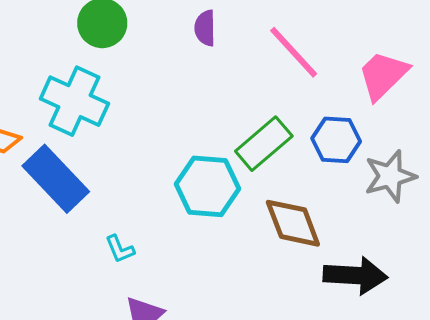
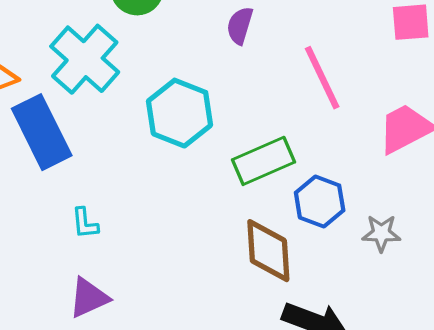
blue hexagon: (336, 140) -> (320, 201), moved
gray star: (390, 176) -> (381, 233), size x0.7
cyan hexagon: (208, 186) -> (180, 113), moved

